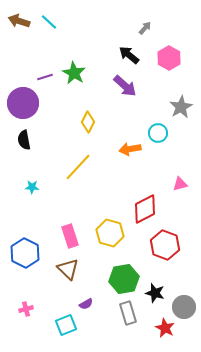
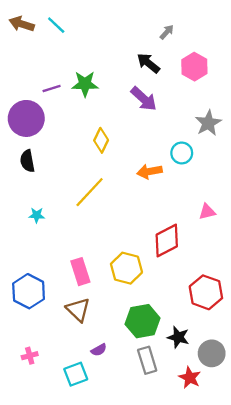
green star: (74, 73) -> (85, 84), turned -30
red hexagon: (165, 245) -> (206, 292), moved

